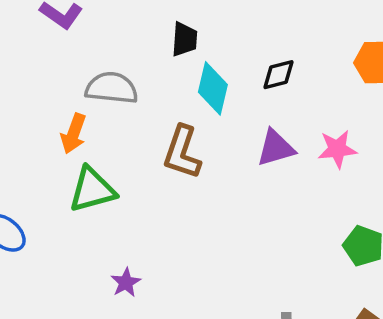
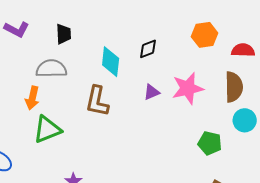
black trapezoid: (184, 39) -> (64, 34), moved
purple triangle: (276, 148) -> (152, 92), size x0.7
pink star: (337, 149) -> (188, 88), size x1.4

